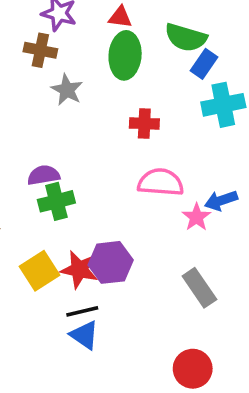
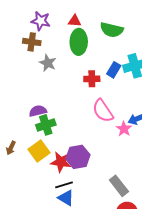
blue rectangle: (204, 64) -> (114, 70), moved
pink semicircle: (161, 182) -> (103, 111), turned -125
yellow square: (40, 271) -> (39, 151), moved
gray rectangle: (199, 288) -> (119, 186), moved

